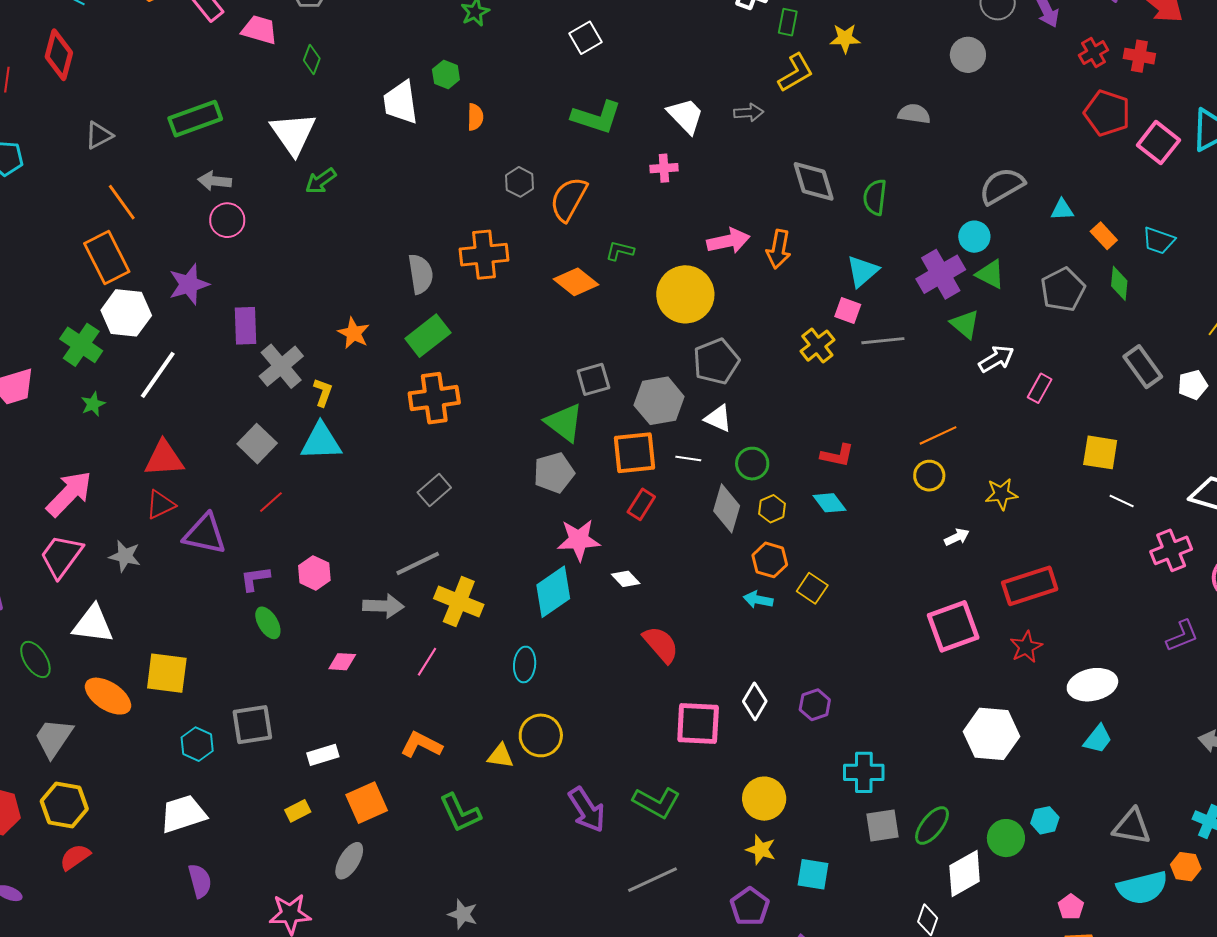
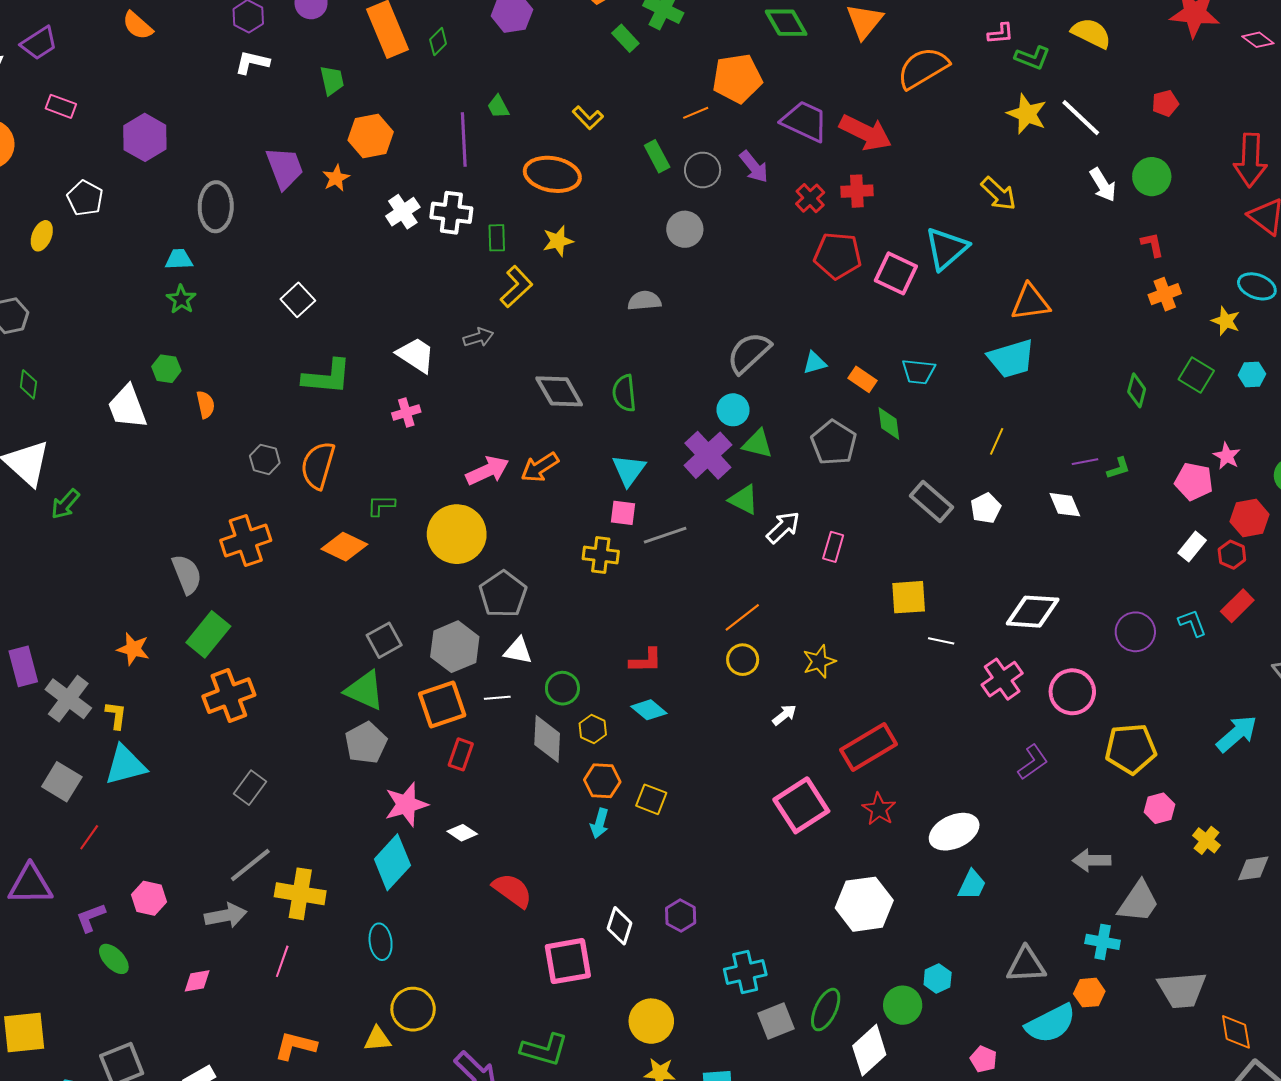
orange arrow: (779, 249) -> (540, 467), turned 60
yellow cross: (817, 346) -> (601, 555), turned -32
cyan arrow: (758, 600) -> (600, 823), turned -72

